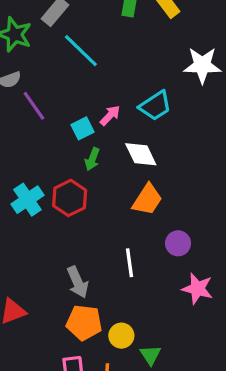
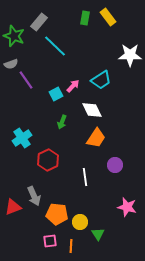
green arrow: (92, 159) -> (62, 122), moved
red hexagon: (70, 198) -> (48, 160), moved
gray arrow: (78, 282) -> (34, 196), moved
pink star: (197, 289) -> (127, 207), moved

